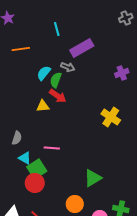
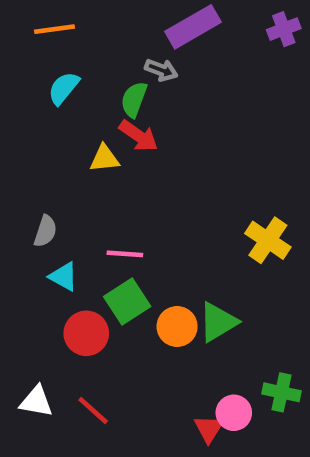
cyan semicircle: (44, 73) -> (64, 88), moved
purple cross: (122, 73) -> (284, 29), moved
yellow cross: (111, 117) -> (268, 240), moved
green square: (37, 169) -> (127, 302), moved
orange circle: (75, 204) -> (177, 327), moved

